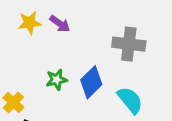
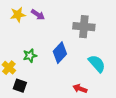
green star: (57, 80) -> (30, 56), moved
cyan semicircle: (130, 100) -> (97, 64), moved

